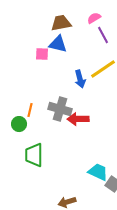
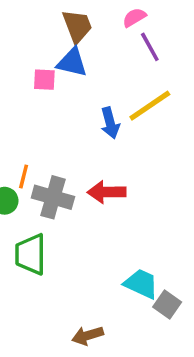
brown trapezoid: (61, 23) -> (77, 26), turned 80
gray cross: (60, 109) -> (53, 197), moved

